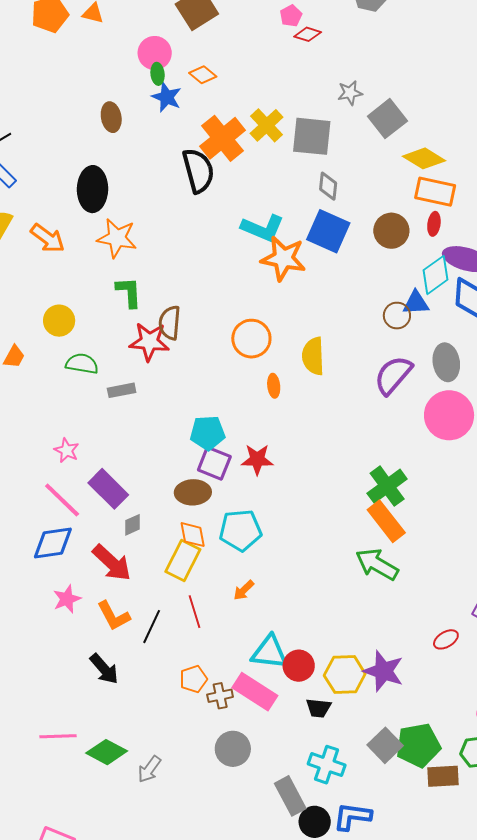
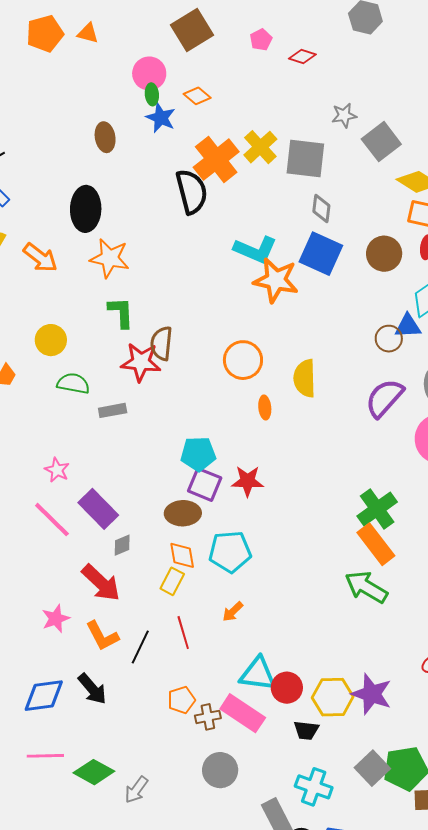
pink pentagon: (291, 16) -> (261, 40), moved
blue diamond: (53, 543) -> (44, 696), moved
yellow rectangle: (183, 561) -> (172, 581), size x0.7

